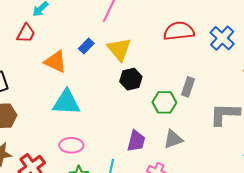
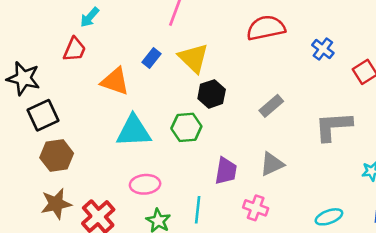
blue cross: (222, 38) -> (323, 49), moved, size x0.7
gray rectangle: (188, 87) -> (271, 106), moved, turned 36
green hexagon: (164, 102) -> (186, 127), moved

